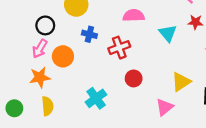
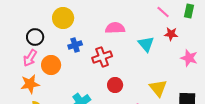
blue cross: (89, 34) -> (75, 45), turned -32
yellow triangle: (181, 82) -> (158, 88), turned -36

